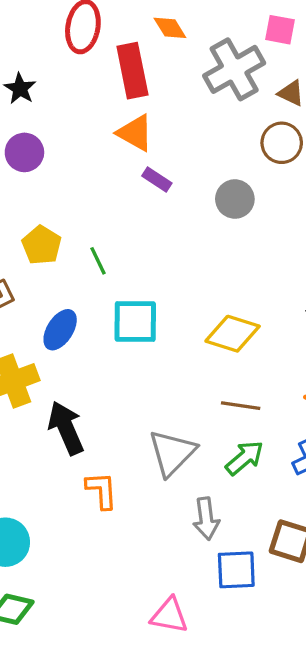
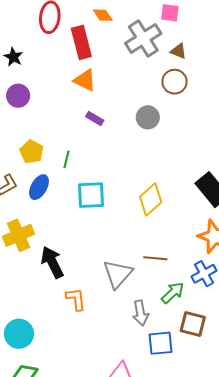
purple rectangle: (157, 179) -> (95, 118), moved
green line: (98, 261) -> (66, 159), turned 42
blue ellipse: (60, 330) -> (39, 187), moved
yellow diamond: (233, 334) -> (151, 199), turned -56
brown line: (241, 406) -> (155, 258), moved
green arrow: (245, 458) -> (173, 293), moved

